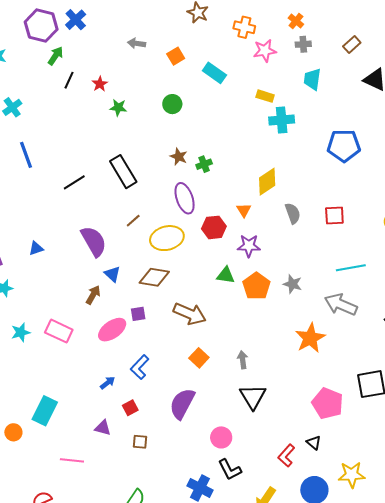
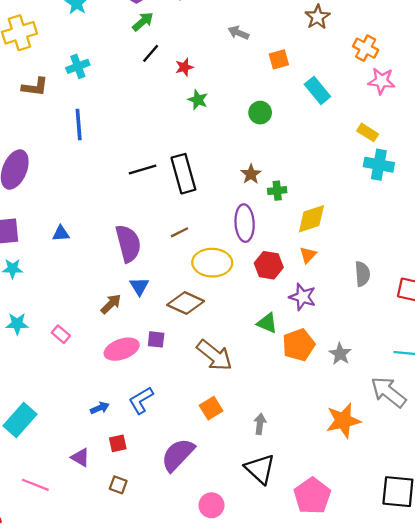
black line: (74, 182) -> (143, 170), moved
yellow diamond: (267, 182) -> (311, 219), moved
pink rectangle: (59, 331) -> (61, 334), size x0.6
black triangle: (253, 397) -> (260, 469), turned -32
pink pentagon: (327, 403) -> (312, 496), moved

